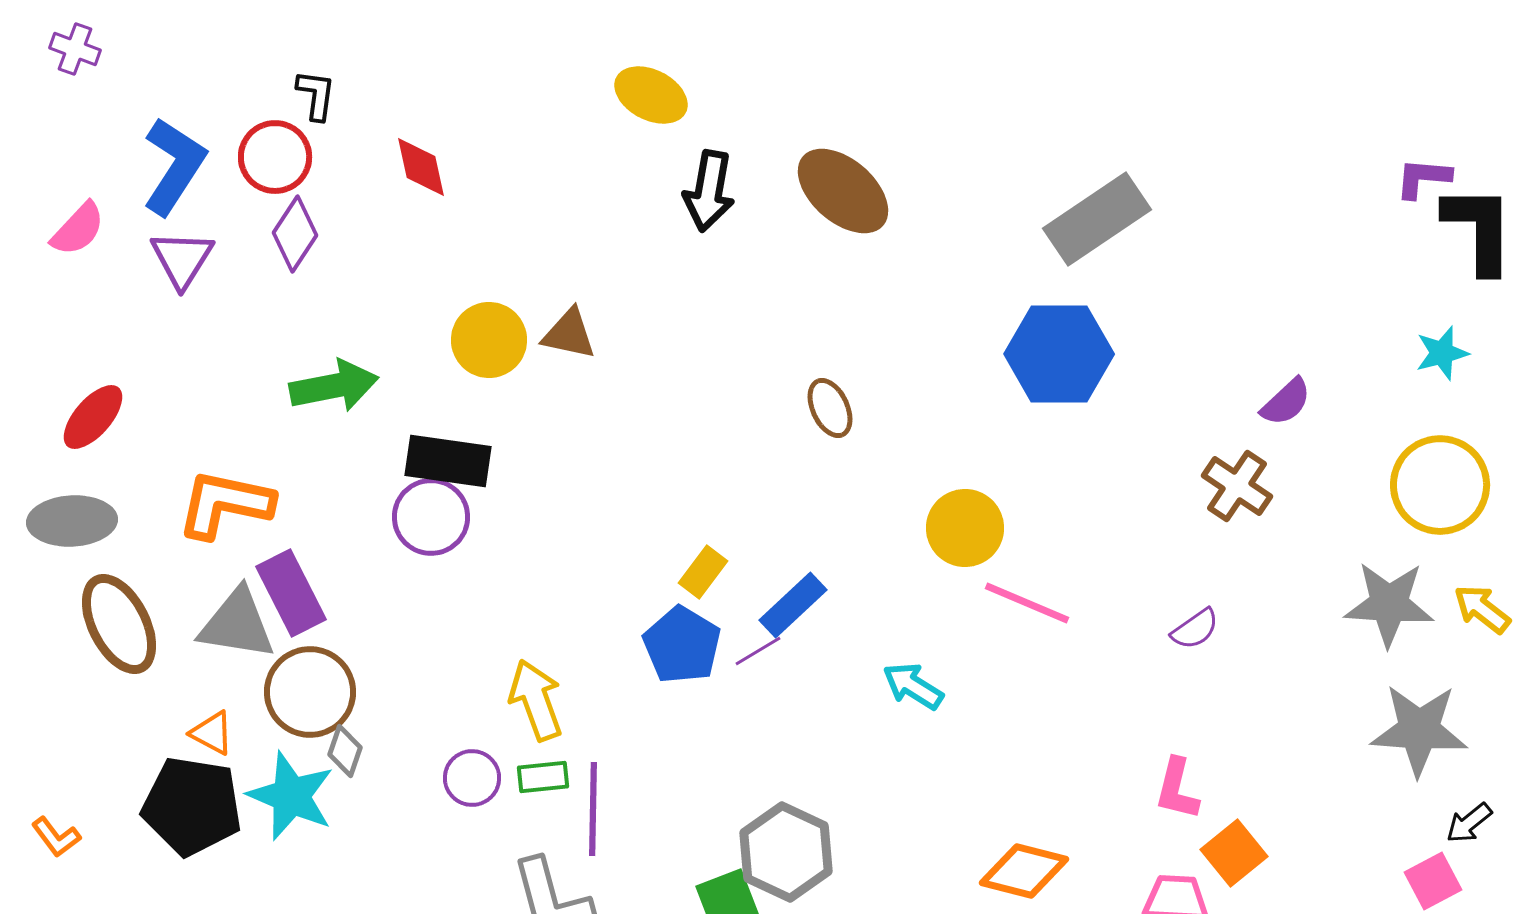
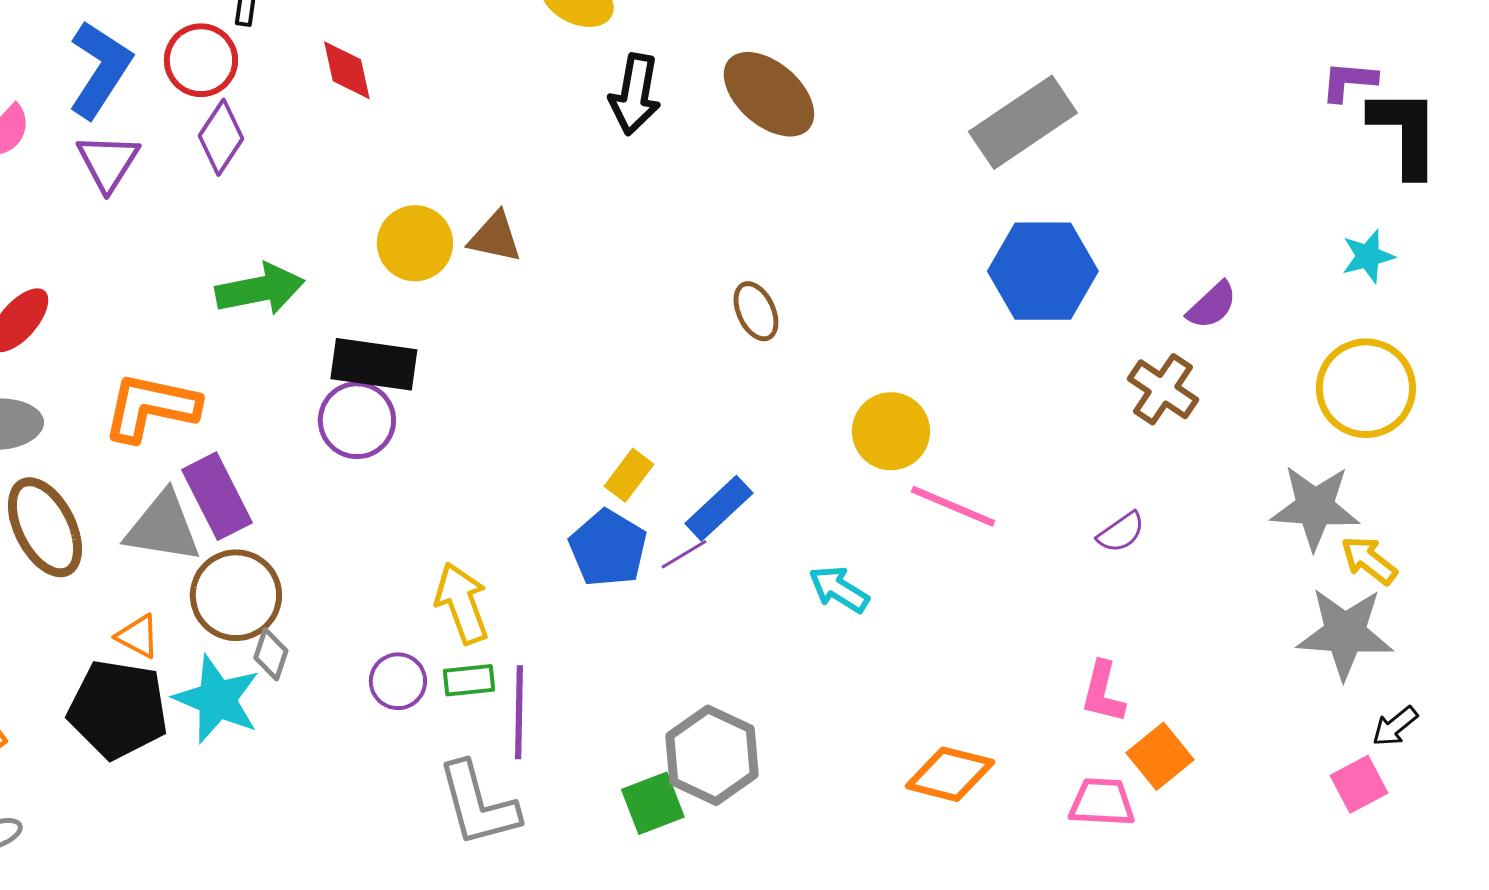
blue hexagon: (1059, 354) -> (1043, 271), moved
yellow arrow: (1482, 609) -> (1369, 560), moved

